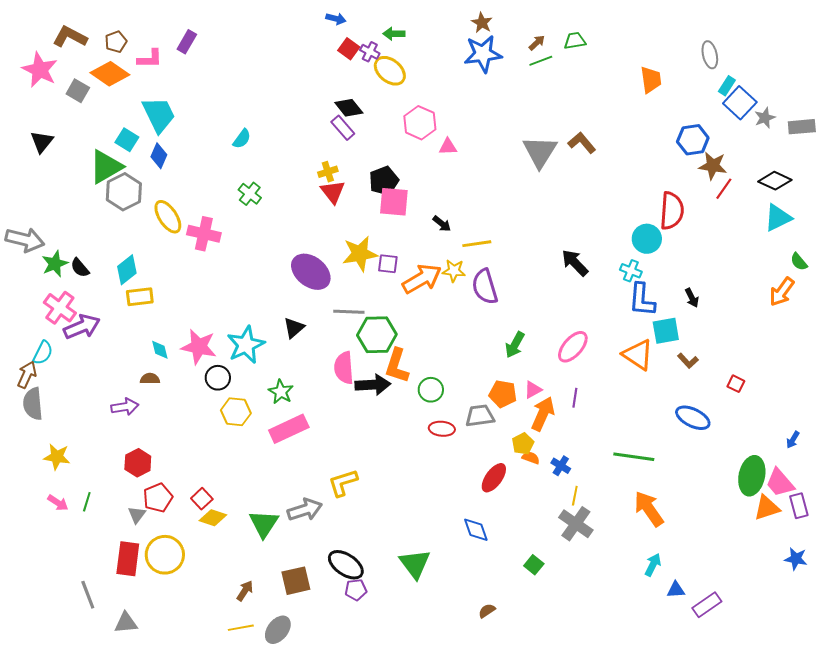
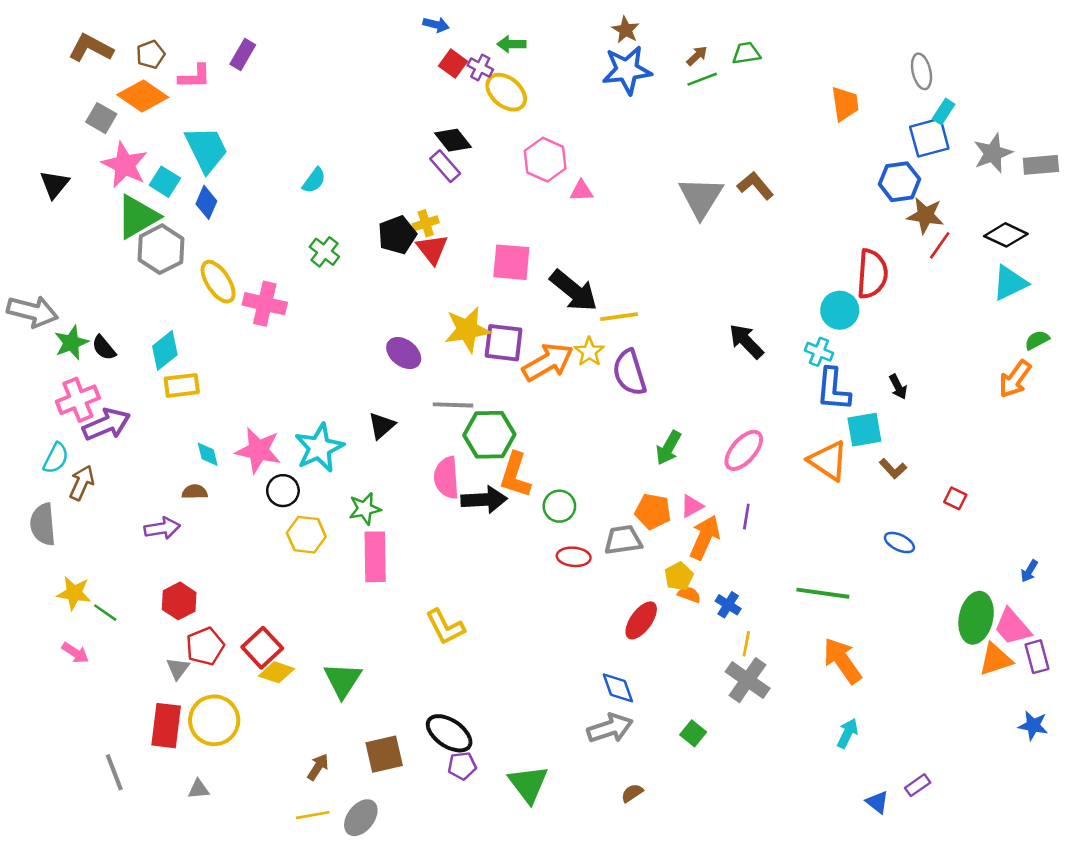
pink star: (40, 70) -> (125, 165), moved
blue square: (740, 103) -> (929, 138), moved, turned 32
gray star: (765, 118) -> (993, 153), size x1.4
black pentagon: (384, 181) -> (397, 235), moved
black arrow: (442, 224) -> (574, 291), size x2.0
green semicircle: (799, 262) -> (1037, 340), turned 102
purple square: (388, 264) -> (504, 343), size x1.5
yellow star: (454, 271) -> (589, 352), turned 30
purple ellipse: (311, 272) -> (404, 353), size x0.7
pink cross: (60, 308) -> (78, 400), turned 32
brown arrow: (27, 375) -> (82, 483), moved
green star: (281, 392) -> (365, 509), turned 30
blue ellipse: (693, 418) -> (899, 543), size x0.7
pink rectangle: (289, 429) -> (375, 557), turned -66
yellow L-shape: (343, 483) -> (445, 627), turned -100
red square: (202, 499) -> (262, 648), size x1.4
green line: (87, 502) -> (105, 613), moved, turned -72
gray arrow: (305, 510) -> (610, 728), moved
green triangle: (415, 564) -> (528, 784), moved
blue triangle: (676, 590) -> (877, 802), moved, turned 42
purple rectangle: (707, 605) -> (918, 785), size x0.7
gray triangle: (126, 623) -> (199, 789), moved, size x0.7

